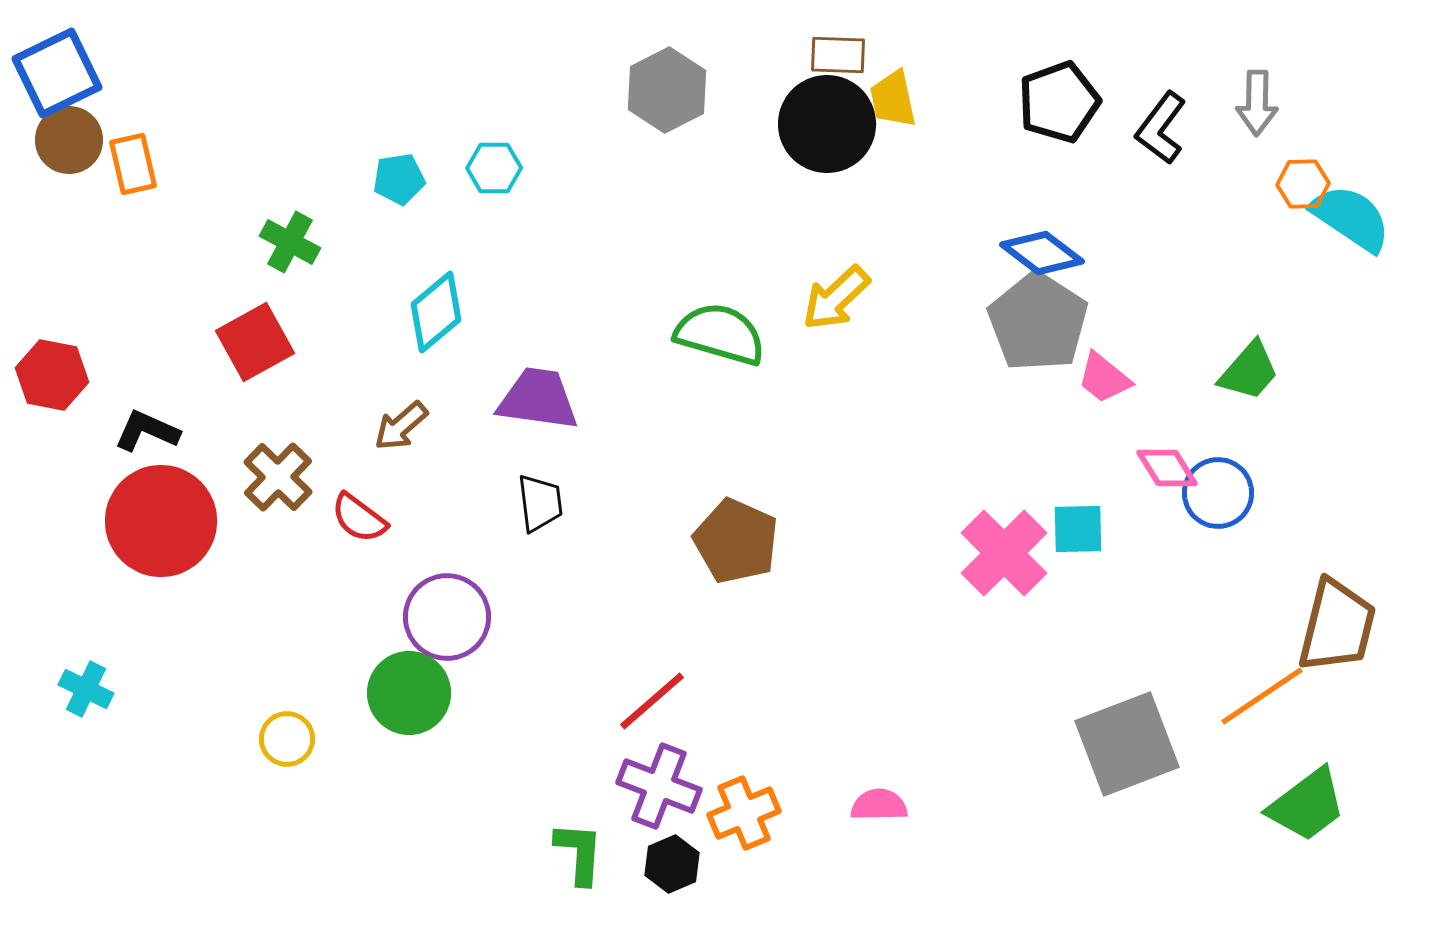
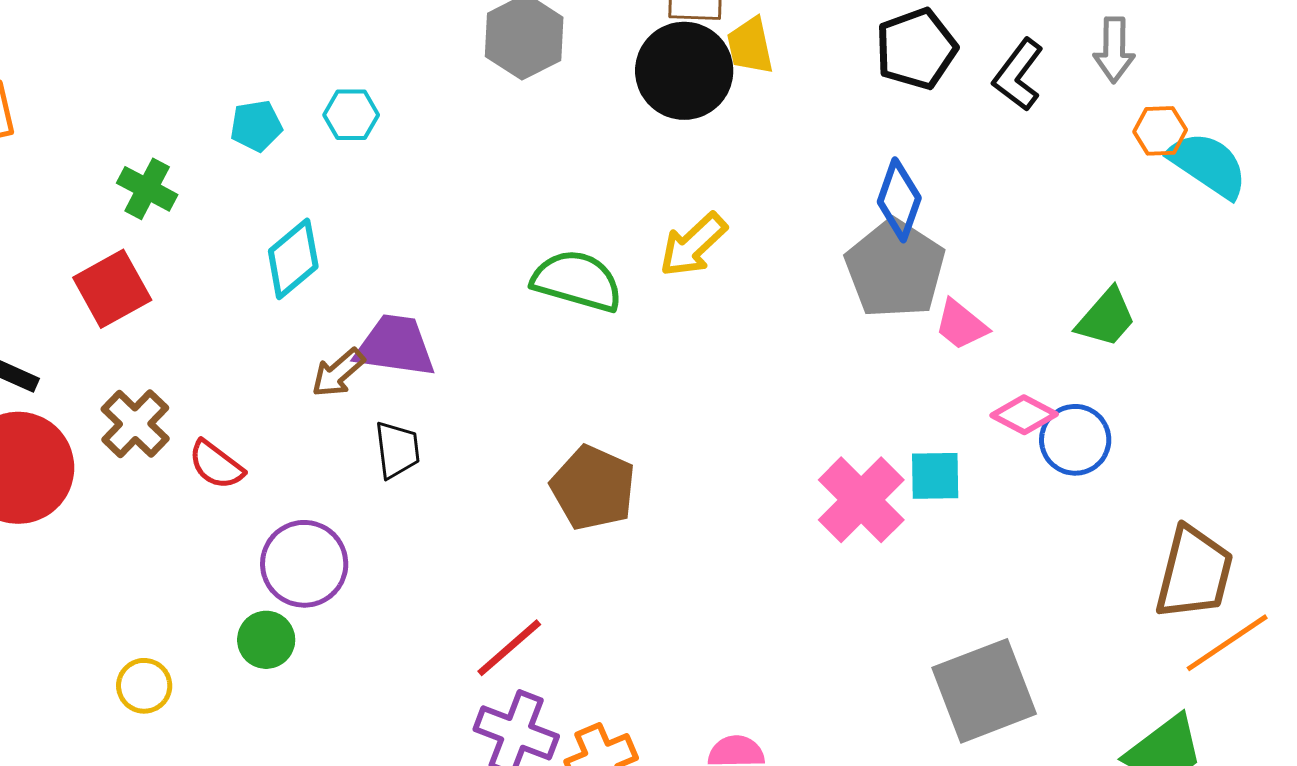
blue diamond: (1042, 253) -> (899, 200), turned 72
brown arrow: (401, 426) -> (338, 373), moved
pink diamond: (1167, 468) -> (1024, 415), turned -30
green circle: (409, 693) -> (266, 640), size x0.7
orange line: (1262, 696) -> (1227, 643), moved

